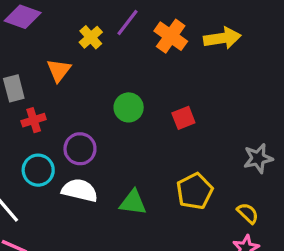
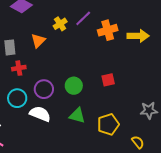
orange cross: (171, 36) -> (108, 30), turned 30
green circle: (129, 107) -> (74, 86), moved
green triangle: (133, 202) -> (77, 116), moved

